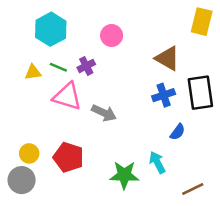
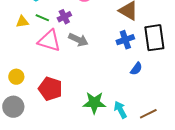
gray arrow: (104, 113) -> (78, 40), moved
yellow circle: (29, 153) -> (16, 77), moved
cyan arrow: (157, 162) -> (120, 110), moved

